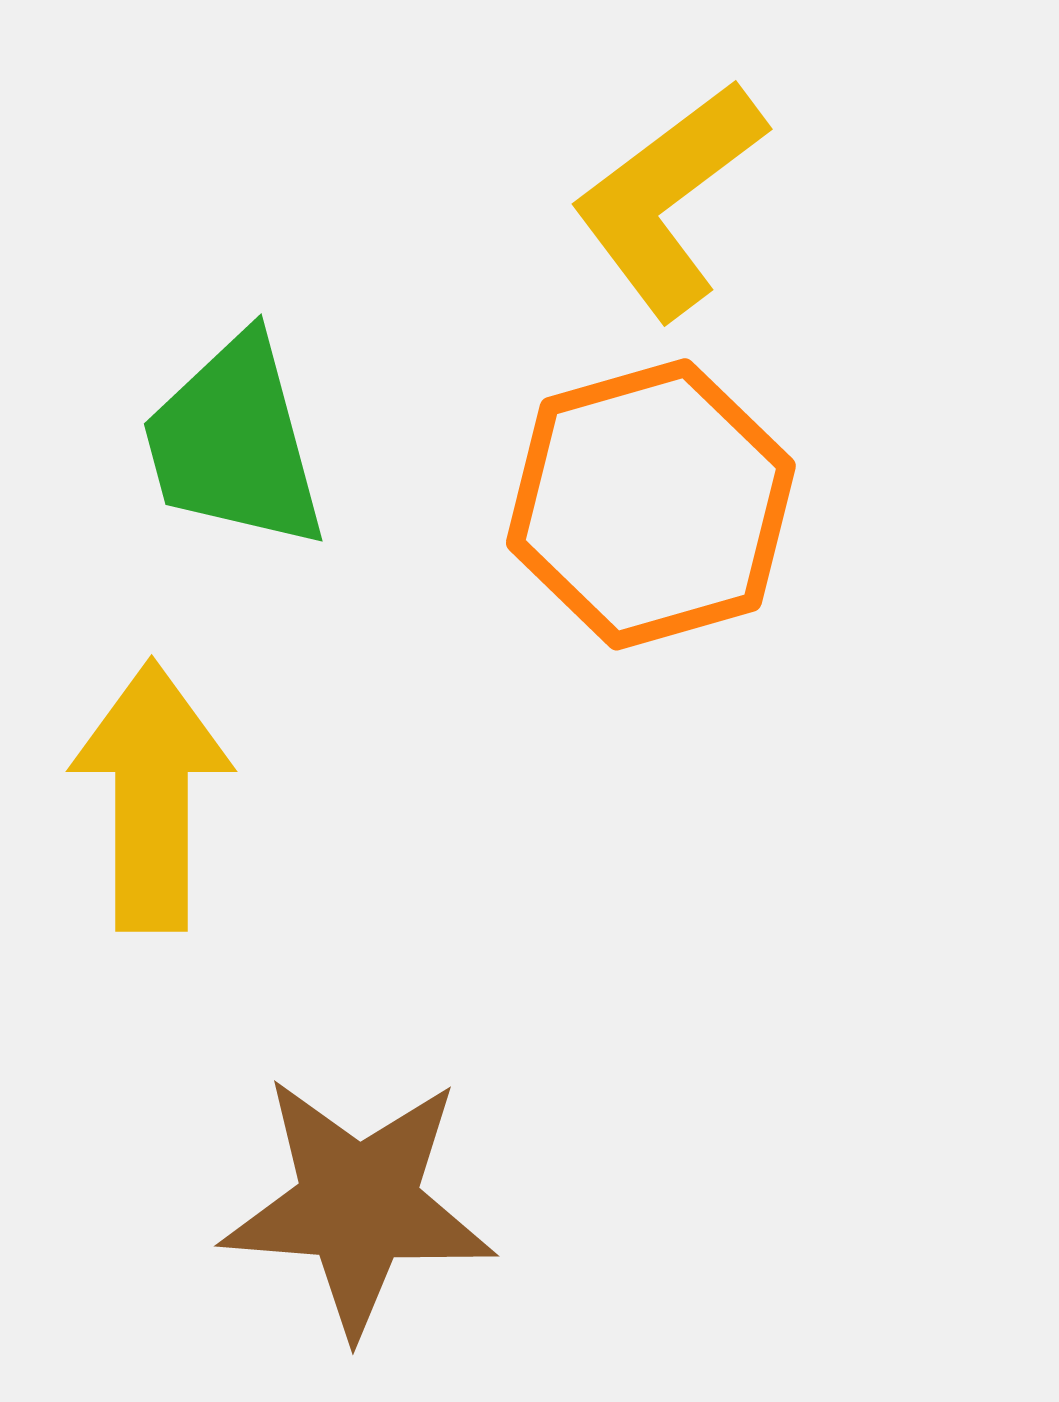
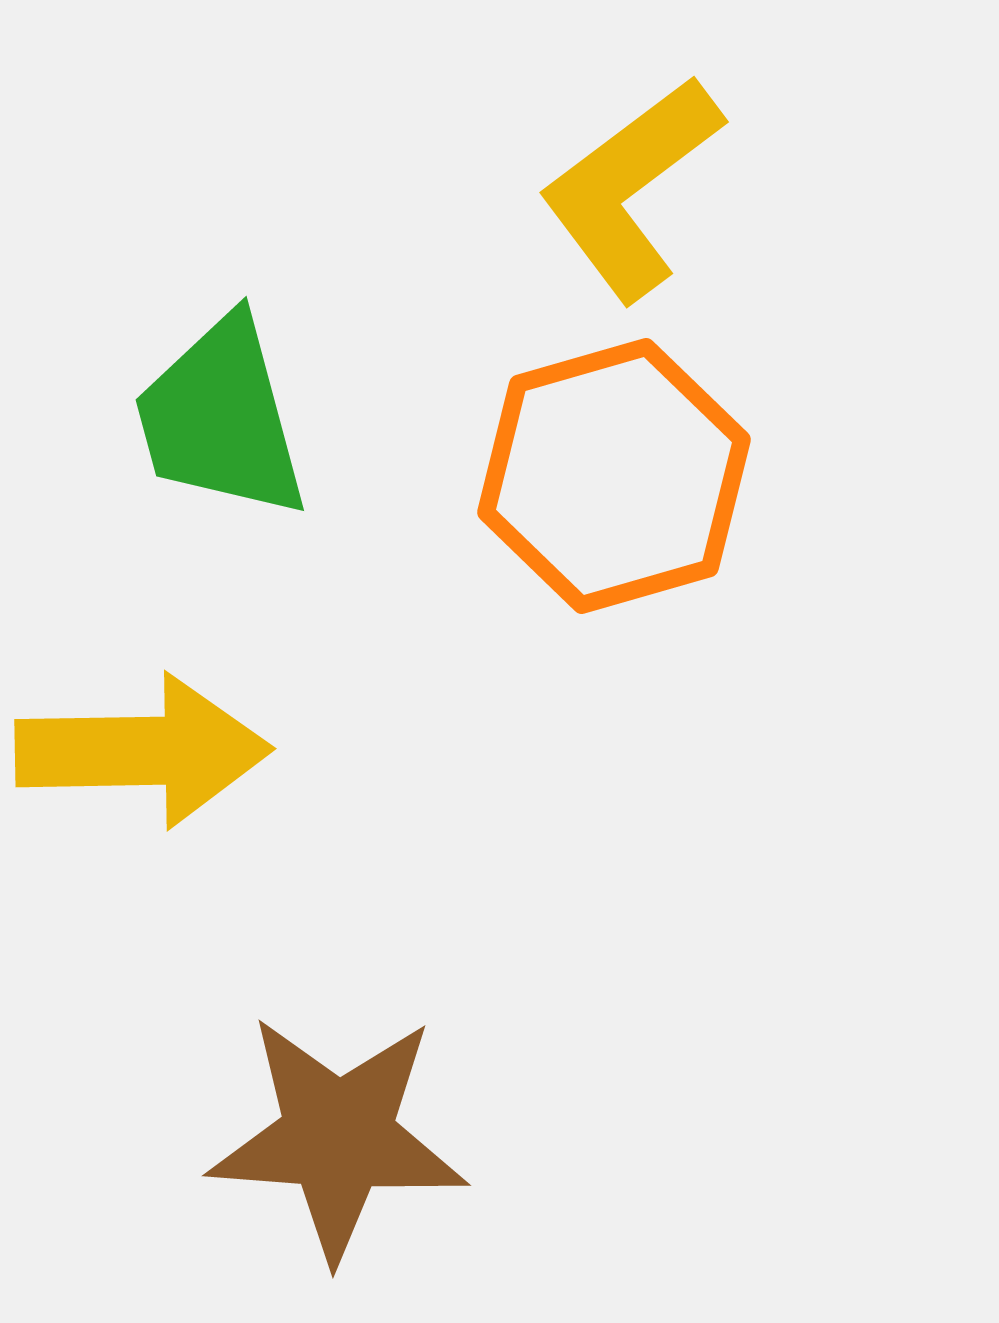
yellow arrow: (152, 796) -> (143, 751), turned 89

